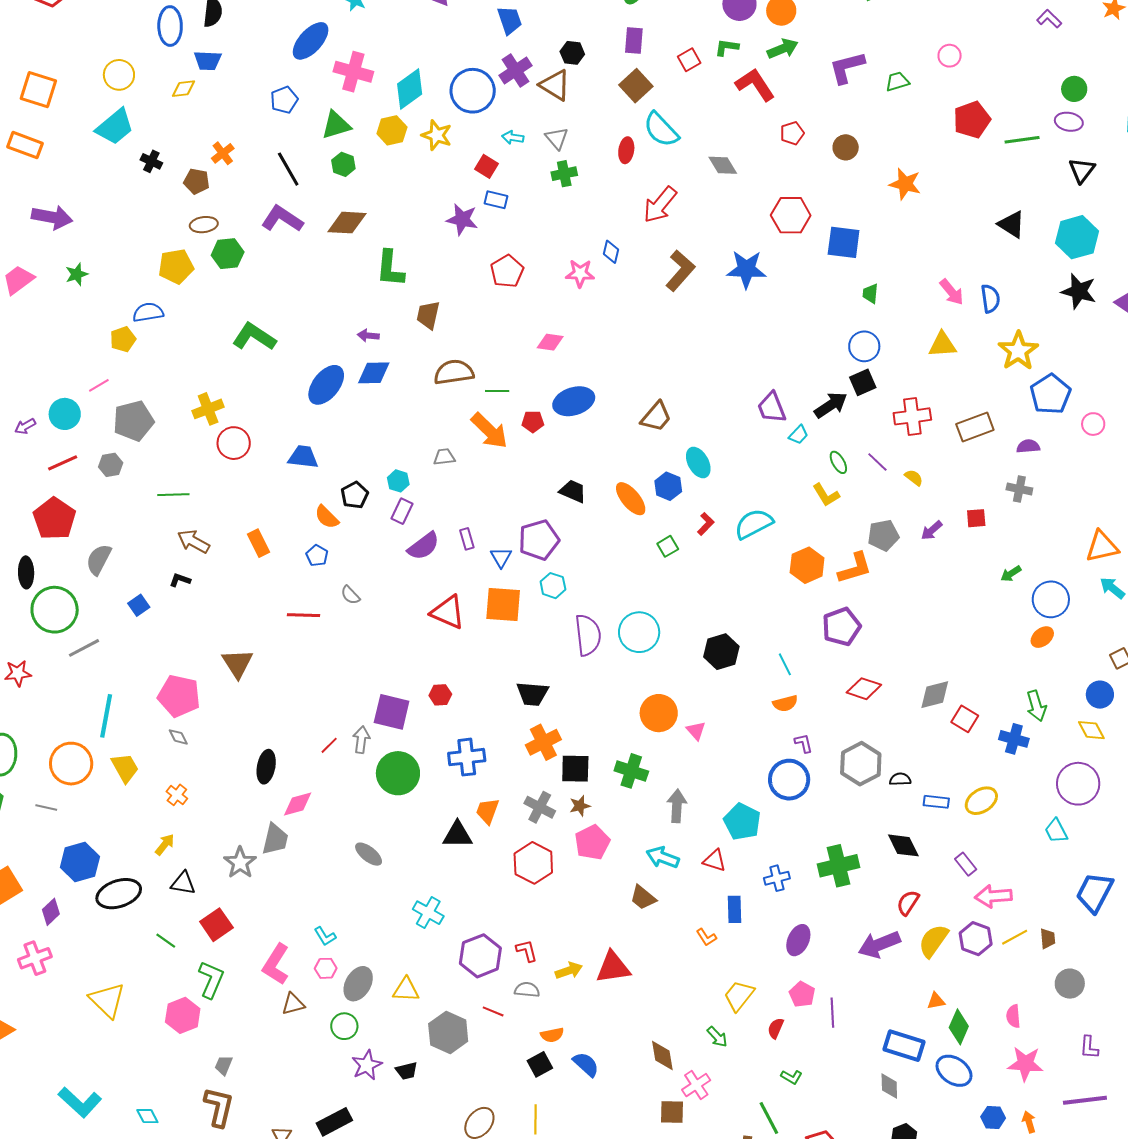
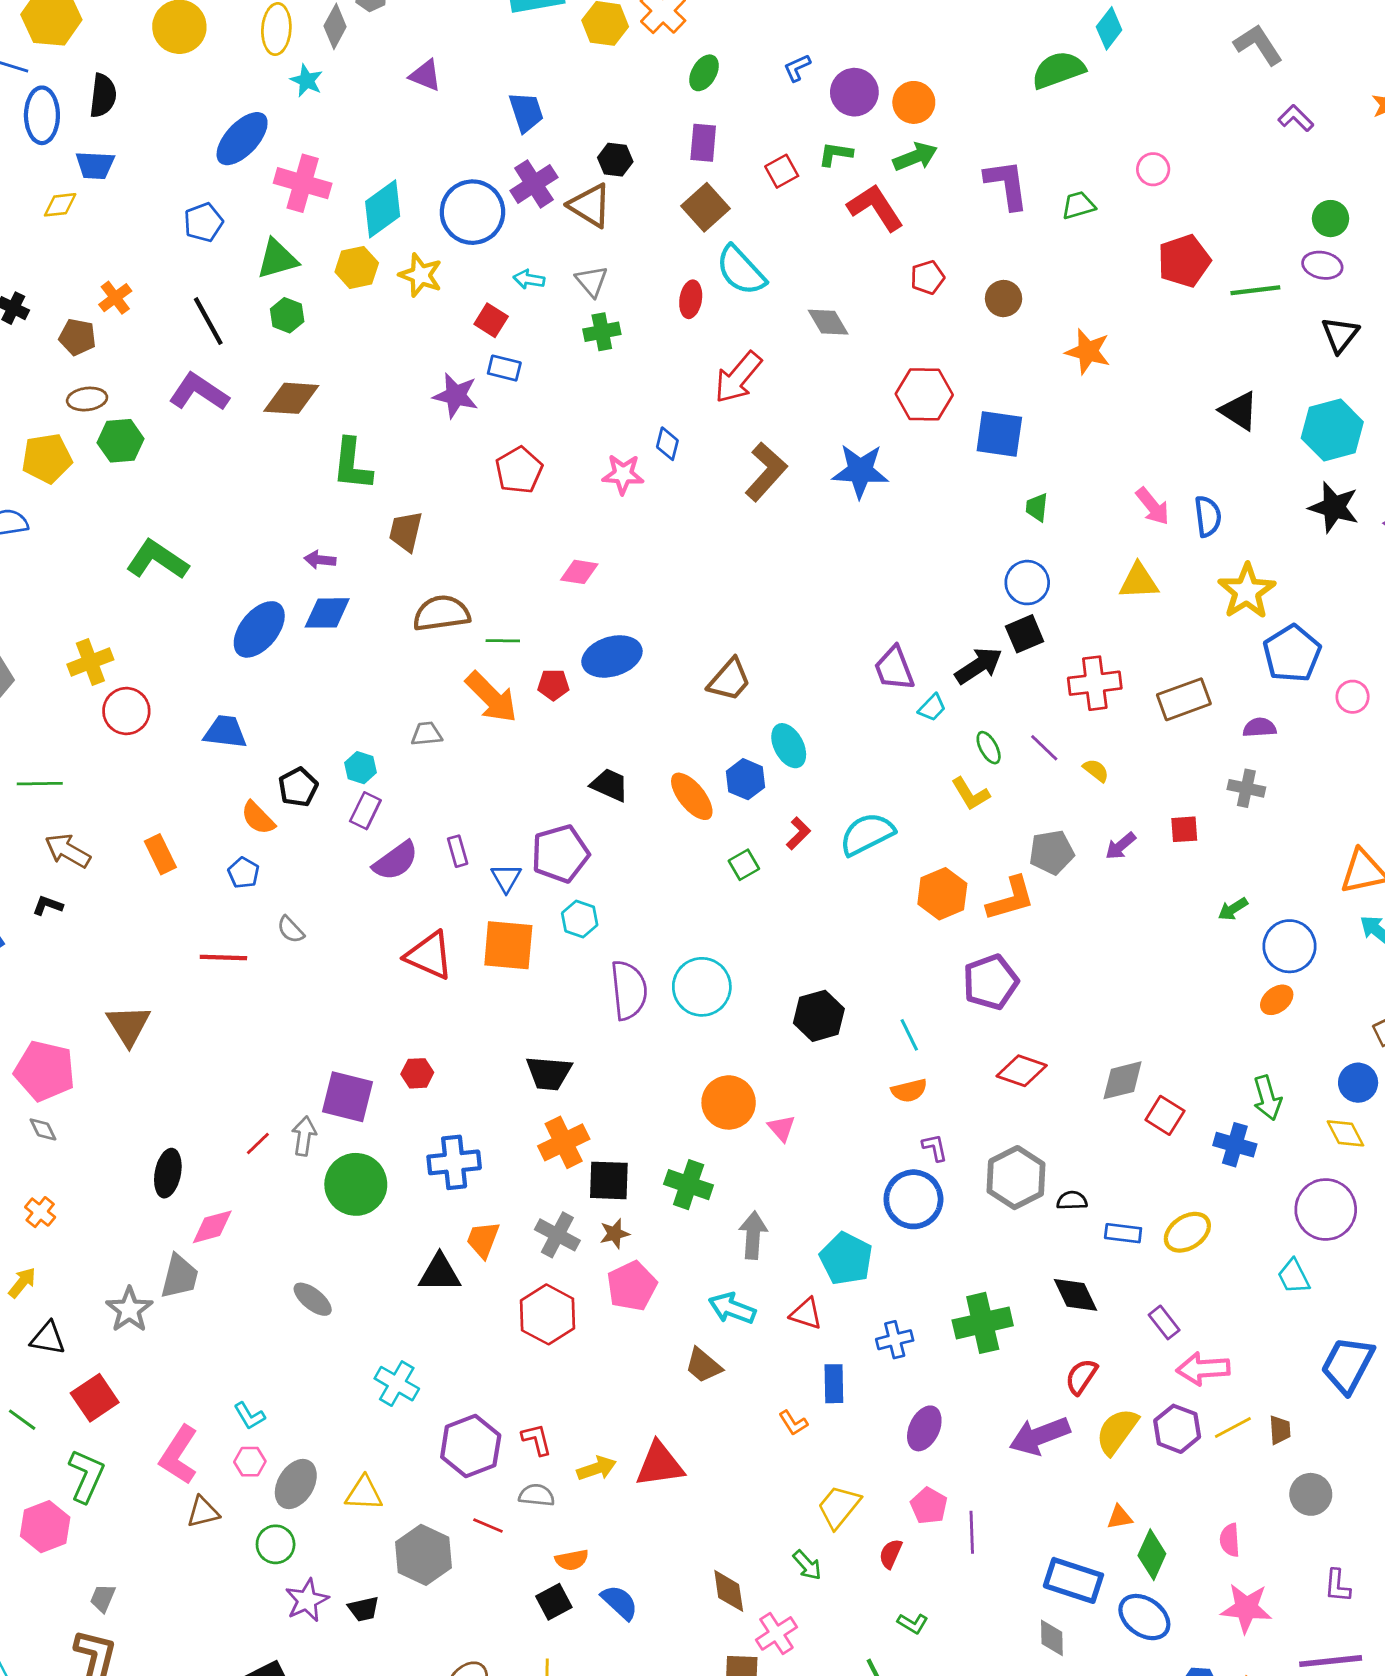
purple L-shape: (847, 67) -> (1007, 184), turned 96

